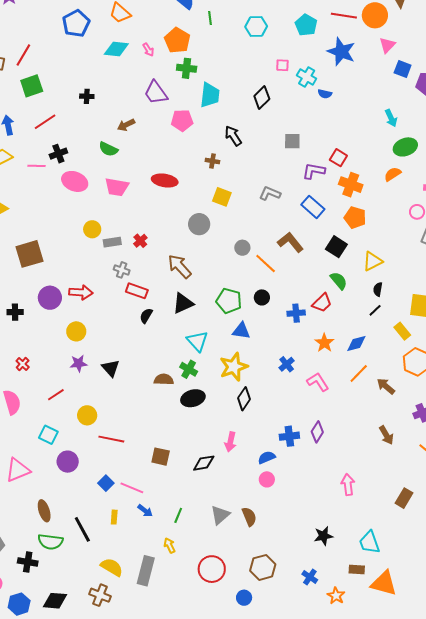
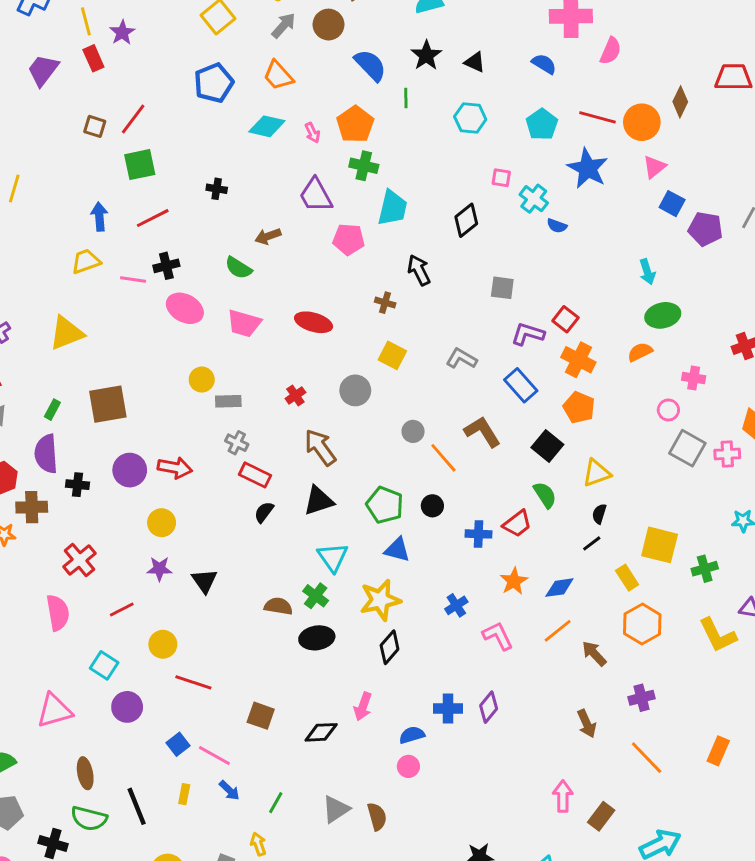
red cross: (140, 241) -> (295, 395), moved
red cross: (23, 364) -> (79, 560), size x1.6
pink arrow: (348, 485) -> (563, 796), moved

